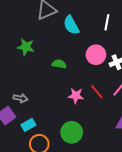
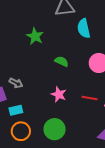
red line: (97, 92) -> (89, 98), turned -56
pink star: (76, 96) -> (59, 94), moved

